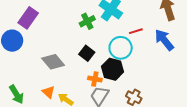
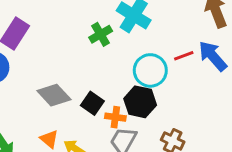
red line: (136, 31) -> (184, 56), moved
black square: (87, 53) -> (92, 103), moved

